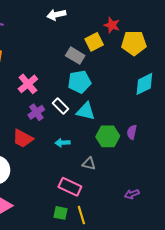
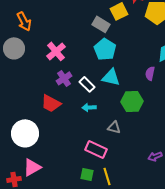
cyan pentagon: (79, 82) -> (105, 49), turned -30
white rectangle: (60, 106) -> (87, 84), moved
purple semicircle: (132, 132) -> (150, 73), moved

